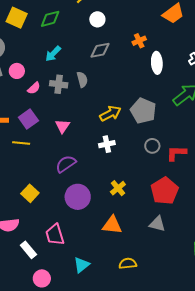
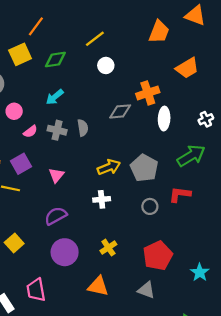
yellow square: (17, 18) -> (20, 54), turned 35
orange cross: (139, 41) -> (148, 93), size x1.5
gray diamond: (100, 50) -> (120, 111), moved
red L-shape: (176, 153) -> (180, 194), moved

